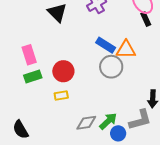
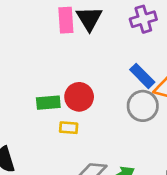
pink rectangle: (29, 55) -> (66, 20), moved
green rectangle: (33, 77) -> (48, 103), moved

